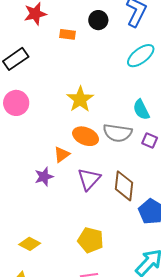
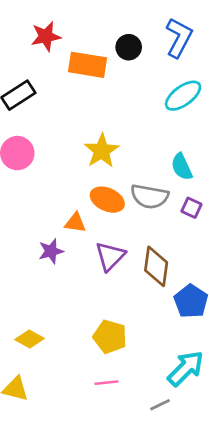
orange rectangle: (67, 34) -> (87, 65), size x1.8
orange triangle: (62, 154) -> (75, 223), turned 42

